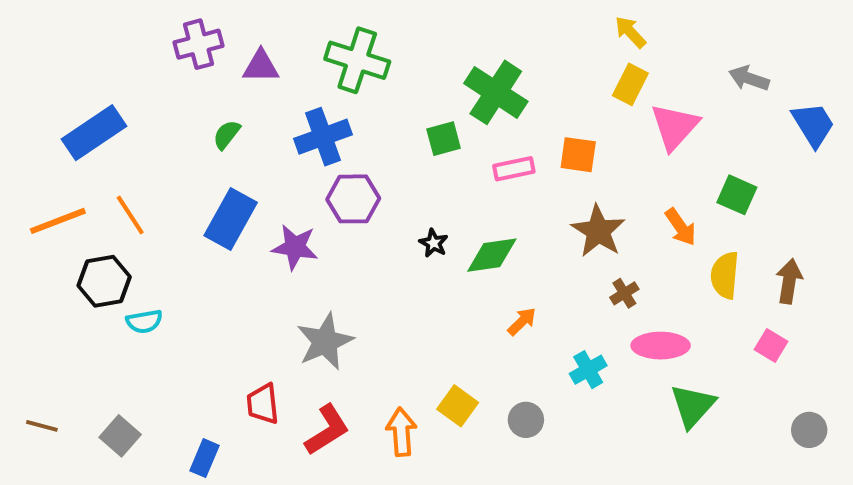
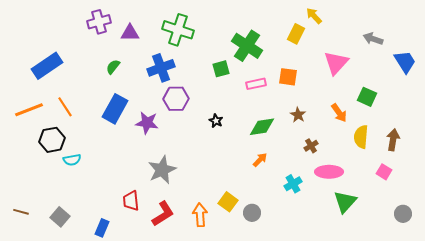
yellow rectangle: (630, 84) -> (296, 34), moved
brown star: (598, 231) -> (298, 115), size x0.6
green diamond: (492, 255) -> (262, 127), moved
gray circle: (526, 420) -> (252, 213), moved

